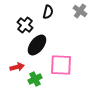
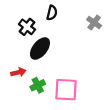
gray cross: (80, 11) -> (94, 23), moved
pink square: (61, 65) -> (66, 90), moved

